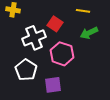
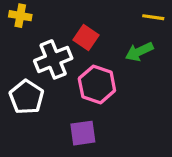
yellow line: (83, 11) -> (153, 17), moved
white pentagon: (26, 70) -> (27, 97), moved

